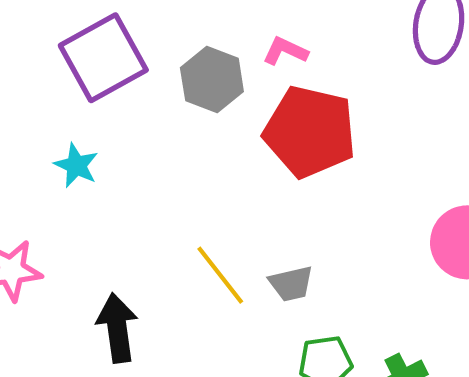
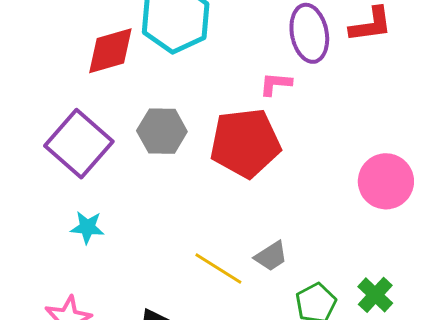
pink L-shape: (285, 51) -> (276, 84), moved

